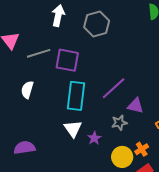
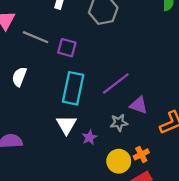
gray line: (39, 53) -> (36, 37), turned 35
purple square: (67, 60) -> (67, 48), size x0.7

